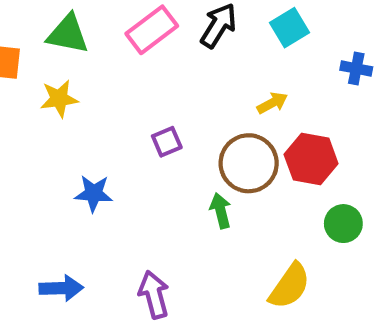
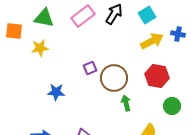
yellow arrow: (272, 103) -> (152, 41), moved, size x1.6
brown circle: (249, 163) -> (114, 78), moved
green arrow: (221, 211) -> (126, 103), moved

